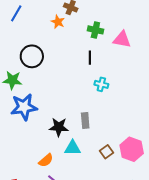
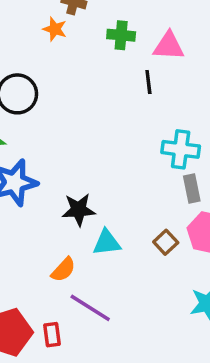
black line: (90, 58) -> (148, 82), moved
cyan cross: (101, 84) -> (181, 149), moved, size x1.5
gray rectangle: (85, 121) -> (192, 189), moved

